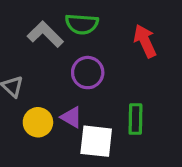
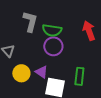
green semicircle: (82, 24) -> (52, 30), moved
gray L-shape: (45, 34) -> (30, 22), turned 55

